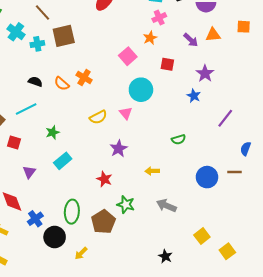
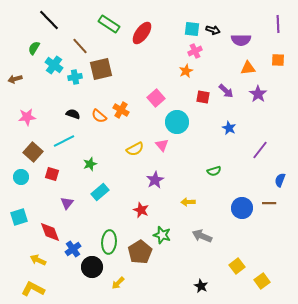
purple arrow: (191, 40) -> (226, 91), moved
pink square: (128, 56) -> (156, 98), moved
purple star: (205, 73) -> (258, 94), moved

